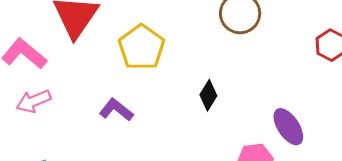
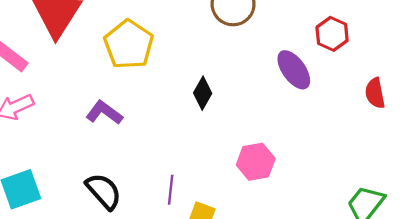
purple ellipse: (288, 127) -> (294, 70), moved

